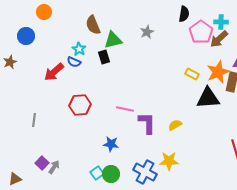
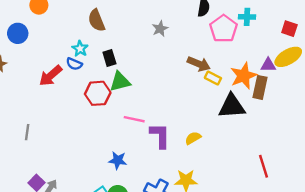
brown arrow: (219, 39) -> (199, 64), moved, turned -114
green triangle: (113, 40) -> (120, 82), moved
red hexagon: (80, 105) -> (98, 93), moved

